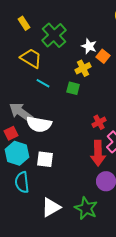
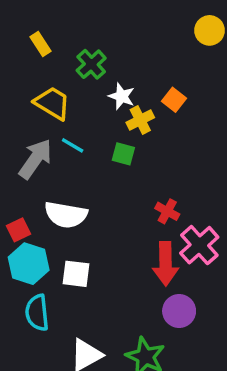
green cross: (54, 35) -> (91, 64), size x0.7
white star: (89, 46) -> (122, 96), moved
gray arrow: (21, 112) -> (35, 159), moved, turned 90
red cross: (99, 122) -> (167, 211), turned -32

